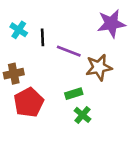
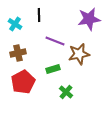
black line: (42, 37) -> (39, 15), moved
brown cross: (14, 74) -> (18, 53), moved
green rectangle: (74, 94) -> (53, 69), moved

